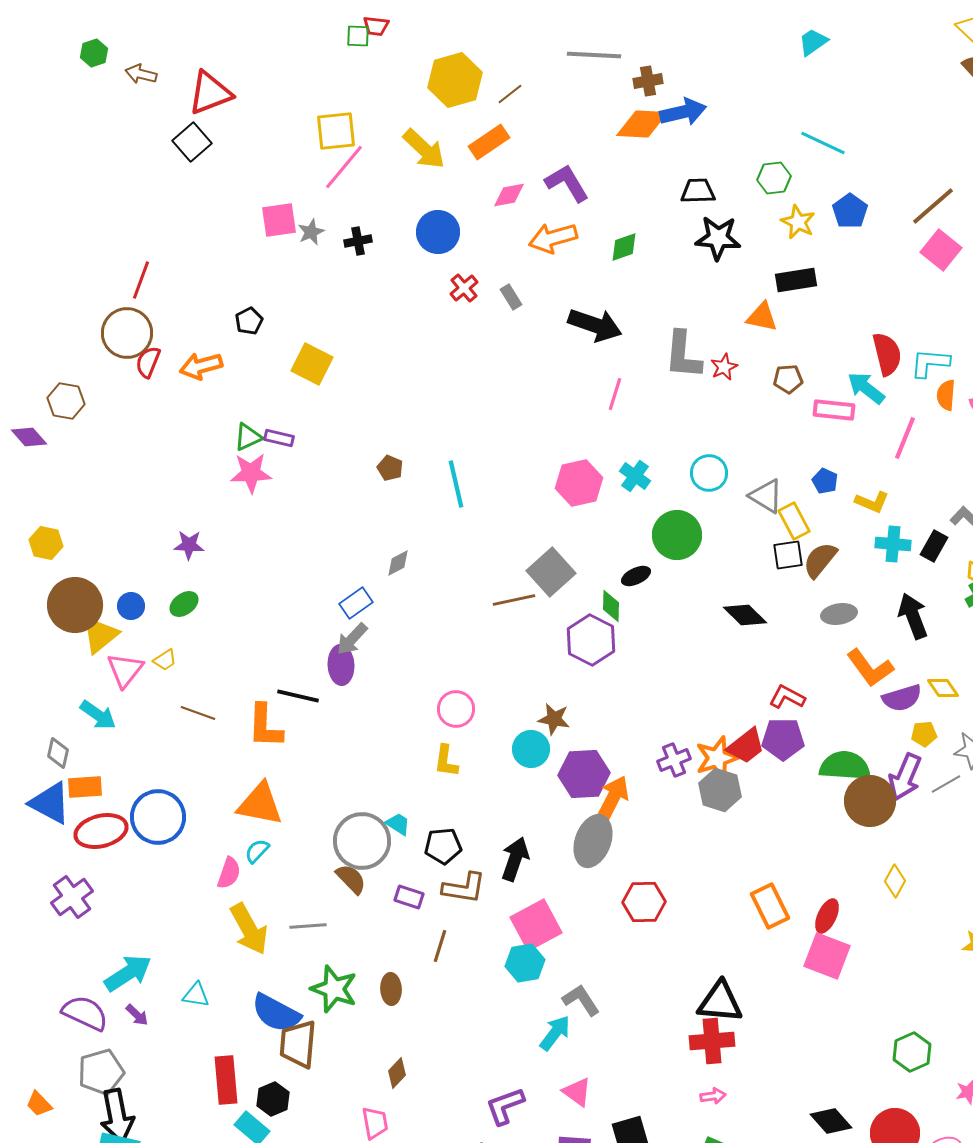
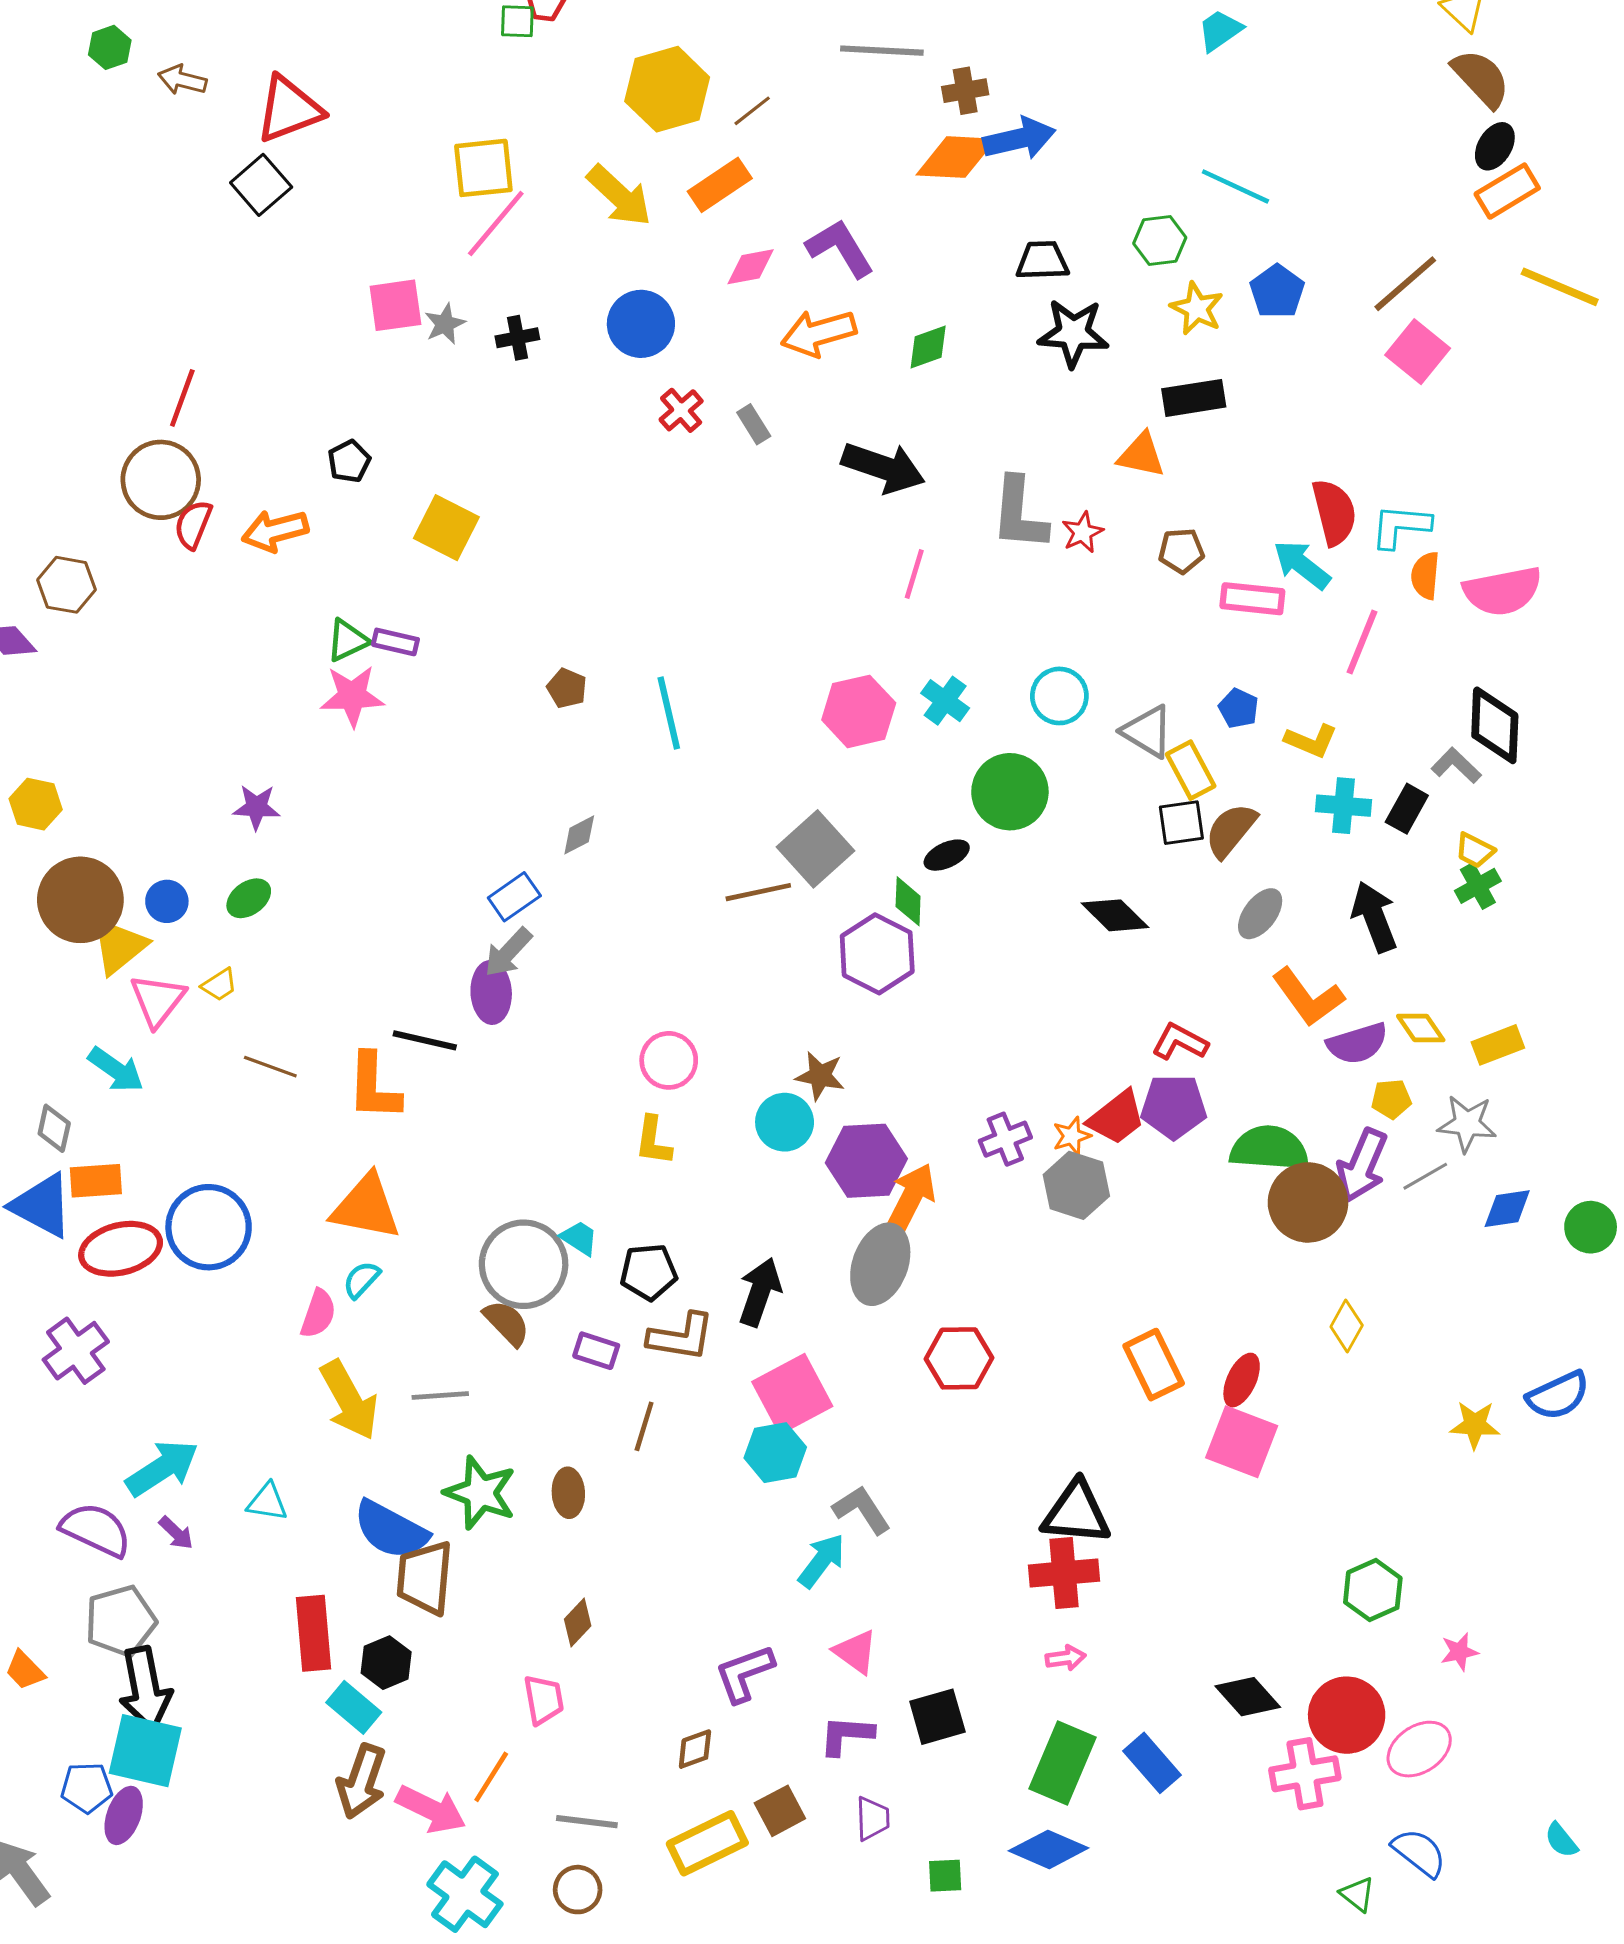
gray ellipse: (839, 614) -> (1260, 914), turned -44
orange star: (717, 758) -> (1072, 1136), size x0.6

